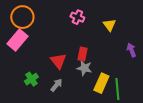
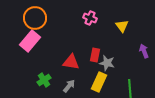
red triangle: (58, 61) -> (71, 62), turned -42
gray star: (84, 68) -> (107, 63), moved
yellow rectangle: (101, 83) -> (99, 82), moved

